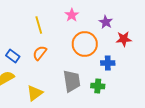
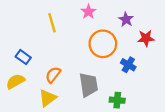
orange semicircle: (40, 53) -> (53, 75), moved
blue cross: (108, 63) -> (128, 65), turned 32
green cross: (98, 86) -> (117, 100), moved

